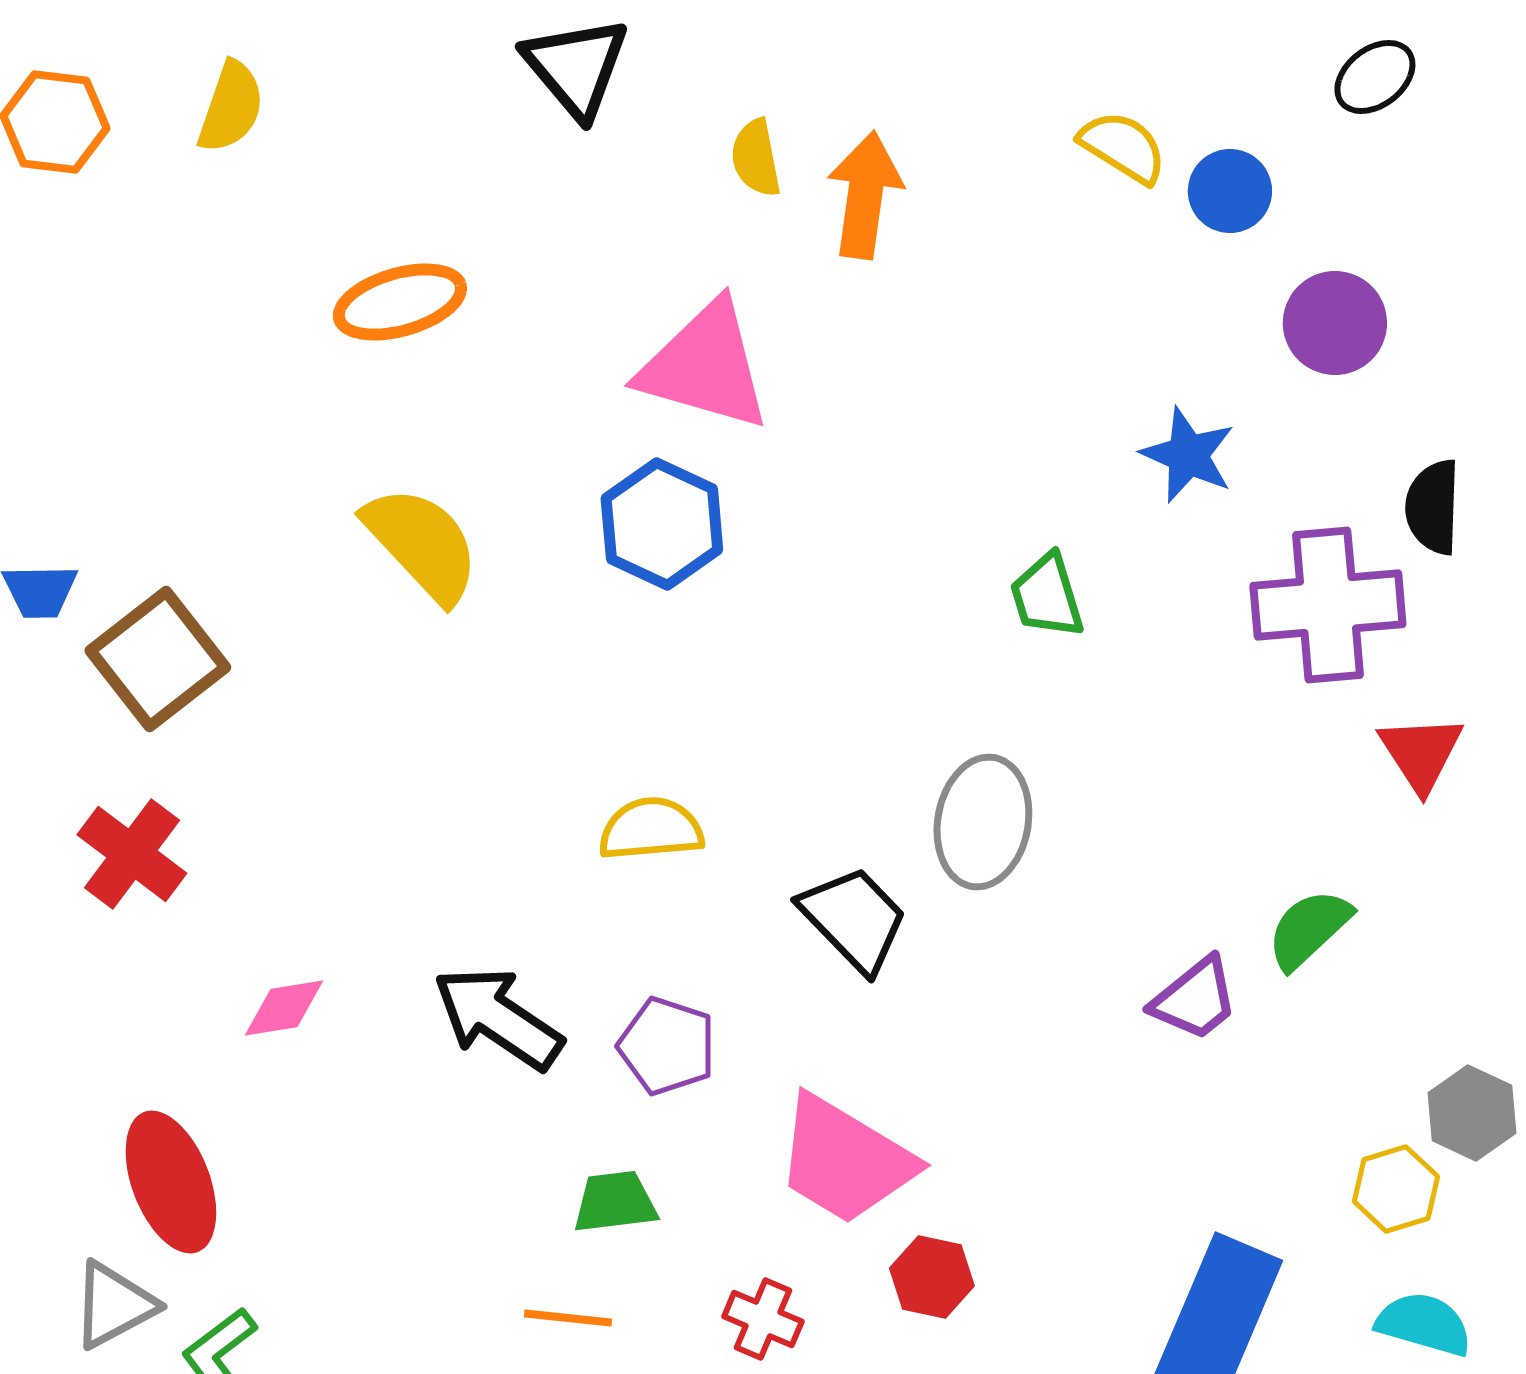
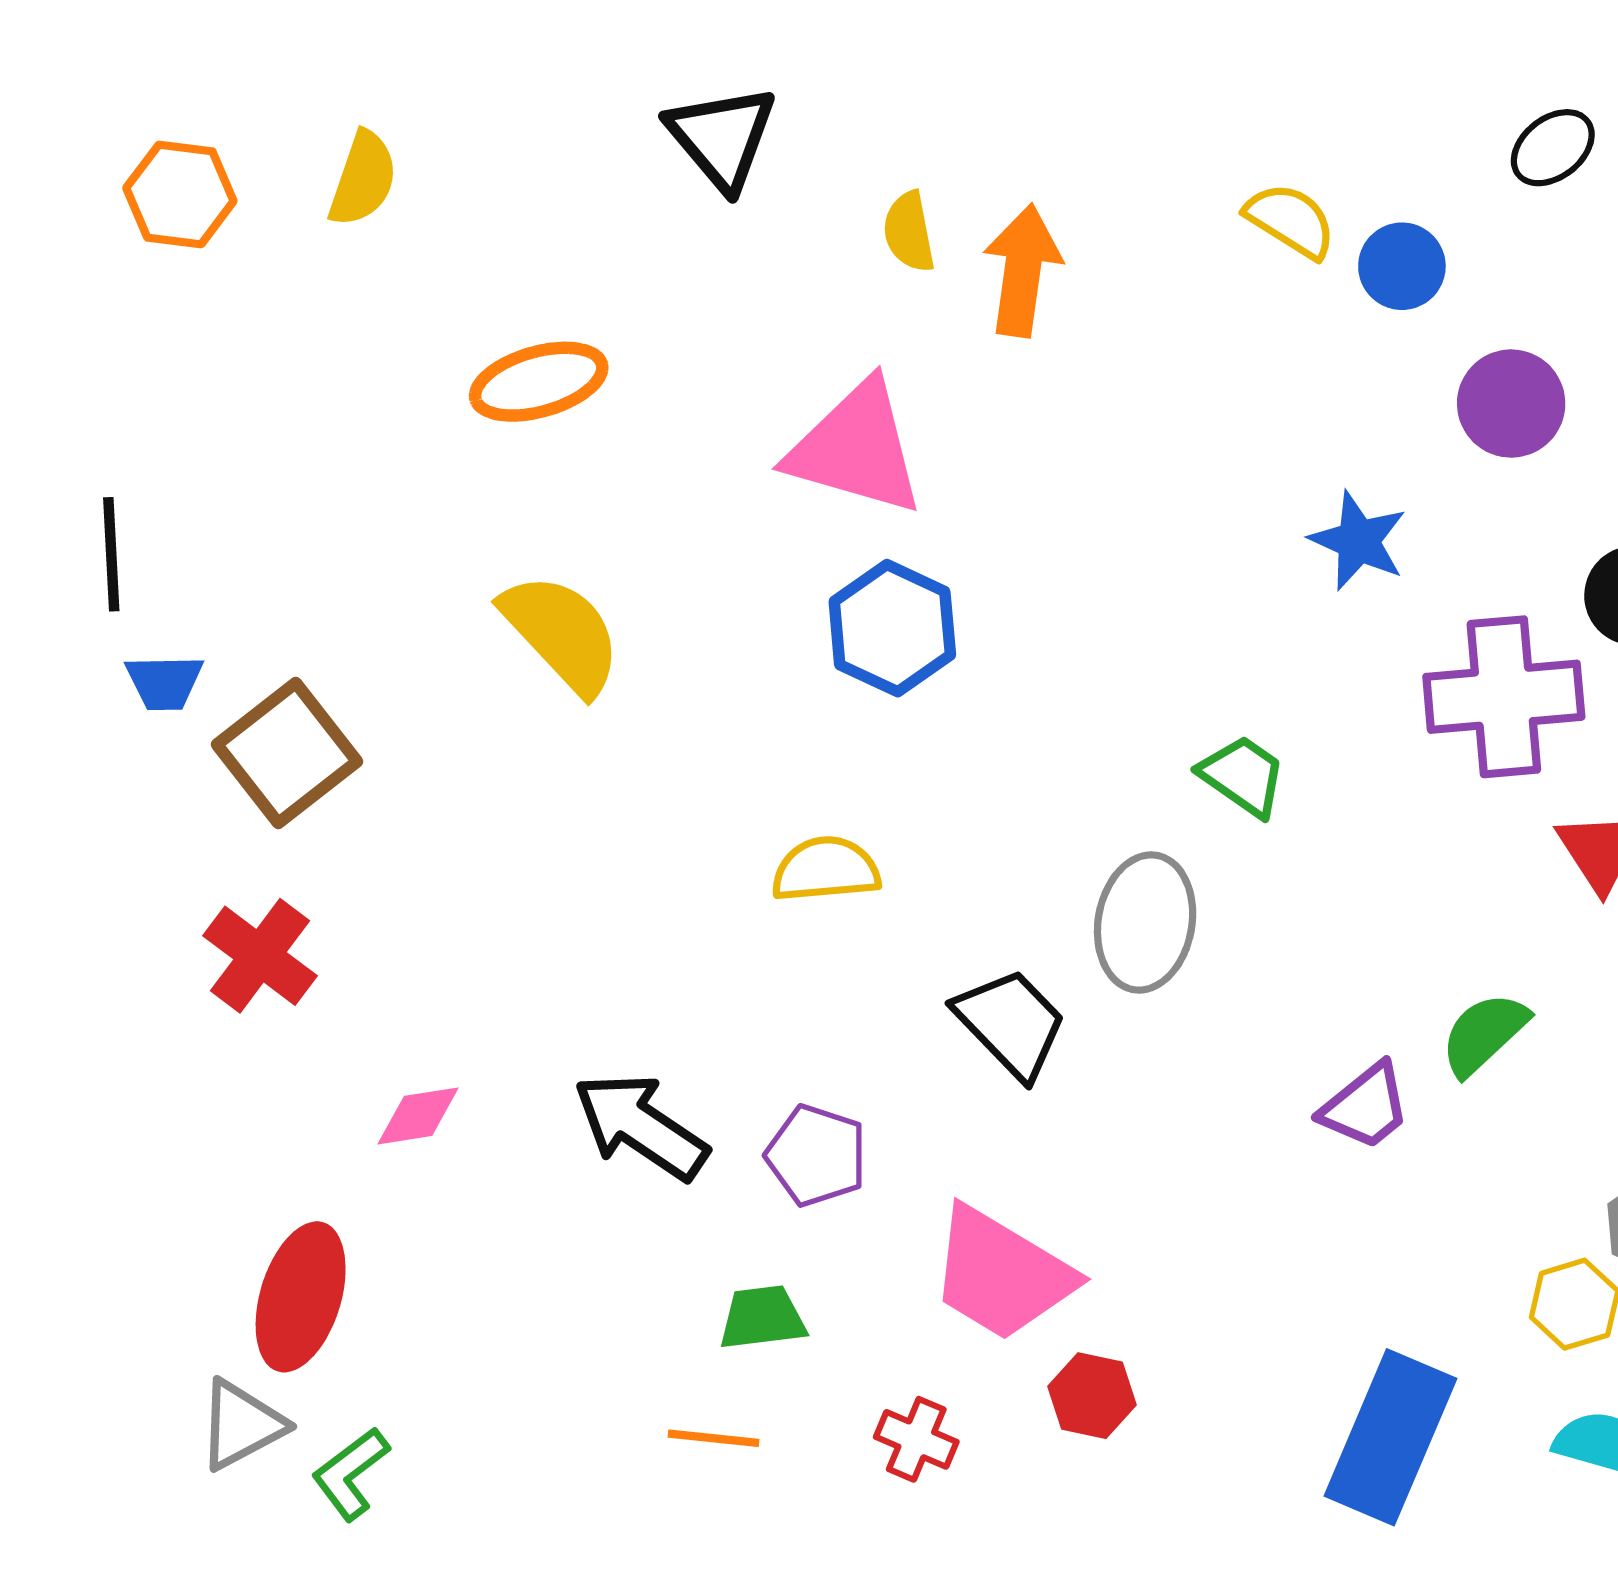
blue hexagon: (662, 524) -> (892, 628), moved
green trapezoid: (1047, 596) -> (1243, 776), moved, turned 142
yellow semicircle: (651, 829) -> (826, 869), moved
red ellipse: (171, 1182) -> (301, 1297), turned 38

